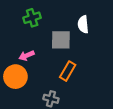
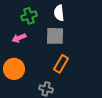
white semicircle: (83, 24) -> (59, 13), moved
pink arrow: (27, 55) -> (19, 38), moved

